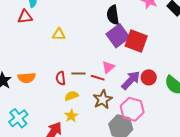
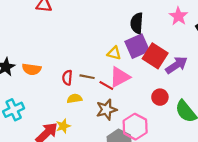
yellow triangle: (59, 34) -> (114, 53), moved
pink triangle: (108, 67) -> (120, 77), size x1.5
purple arrow: (131, 80) -> (176, 65), moved
yellow star: (71, 116) -> (63, 126), moved

